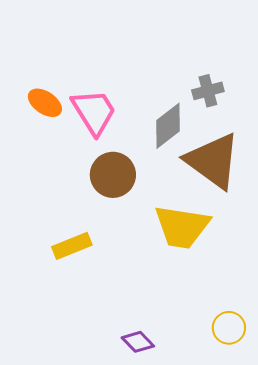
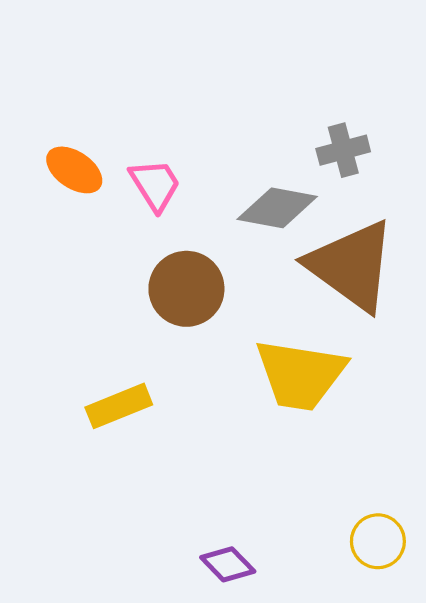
pink trapezoid: (94, 112) -> (155, 185), size x0.7
gray diamond: (168, 126) -> (277, 208), turned 48

